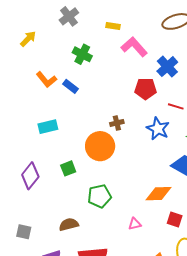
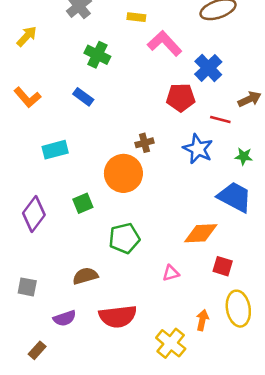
orange L-shape: (46, 80) -> (27, 97), moved

